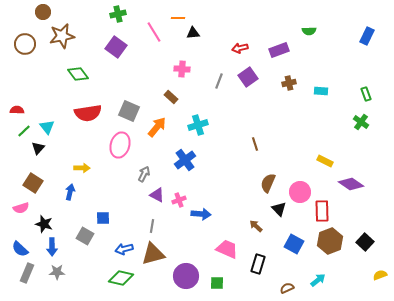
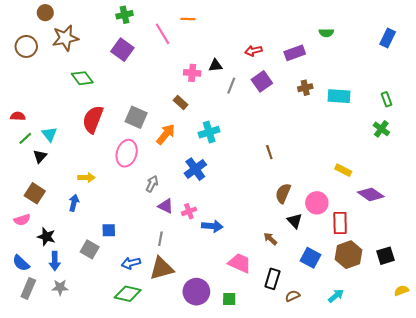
black triangle: (193, 33) -> (215, 65), moved
cyan rectangle: (321, 91) -> (339, 96), size x1.5
red semicircle: (88, 113) -> (93, 119), turned 120
black square: (365, 242) -> (386, 256), turned 30
brown semicircle: (287, 288) -> (293, 296), moved

